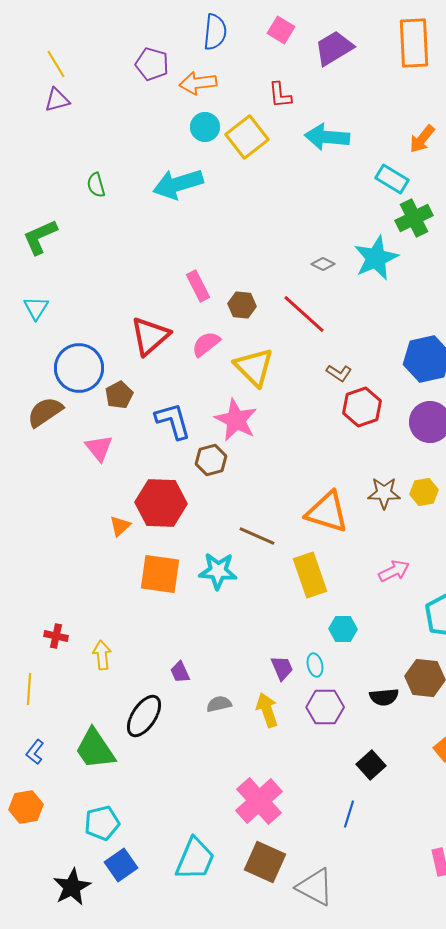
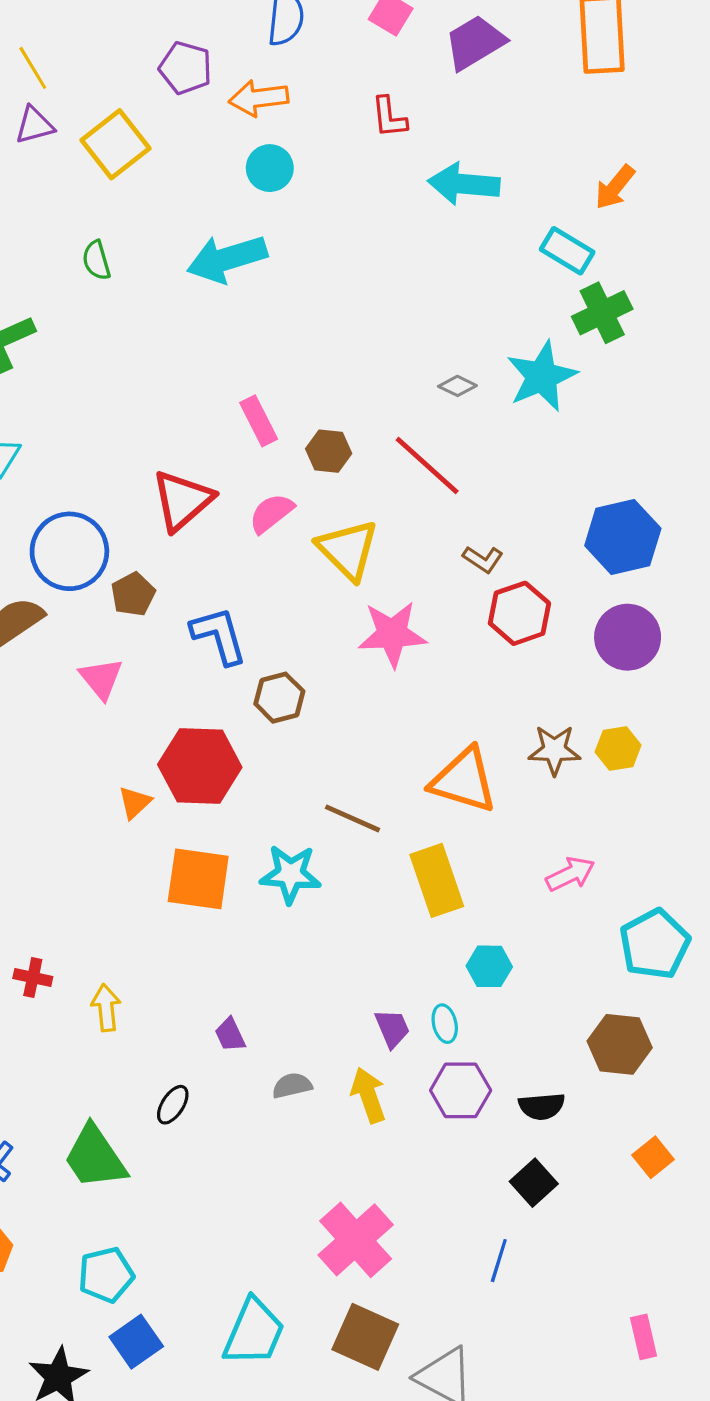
yellow square: (247, 137) -> (116, 144), moved
pink star: (236, 420) -> (392, 634), moved, turned -30
black semicircle: (384, 697) -> (542, 1106), moved
black ellipse: (144, 716) -> (173, 1105), size x0.6

